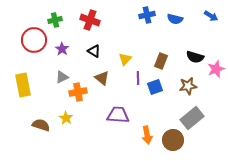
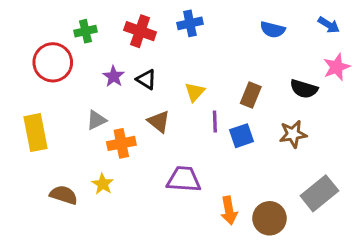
blue cross: (147, 15) -> (190, 23), moved
purple star: (62, 49) -> (114, 76), moved
pink star: (216, 69) -> (337, 67), moved
gray rectangle: (192, 118) -> (319, 193), moved

